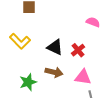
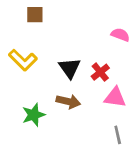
black triangle: (55, 47) -> (70, 68), turned 30
pink triangle: (83, 77) -> (115, 97), moved

